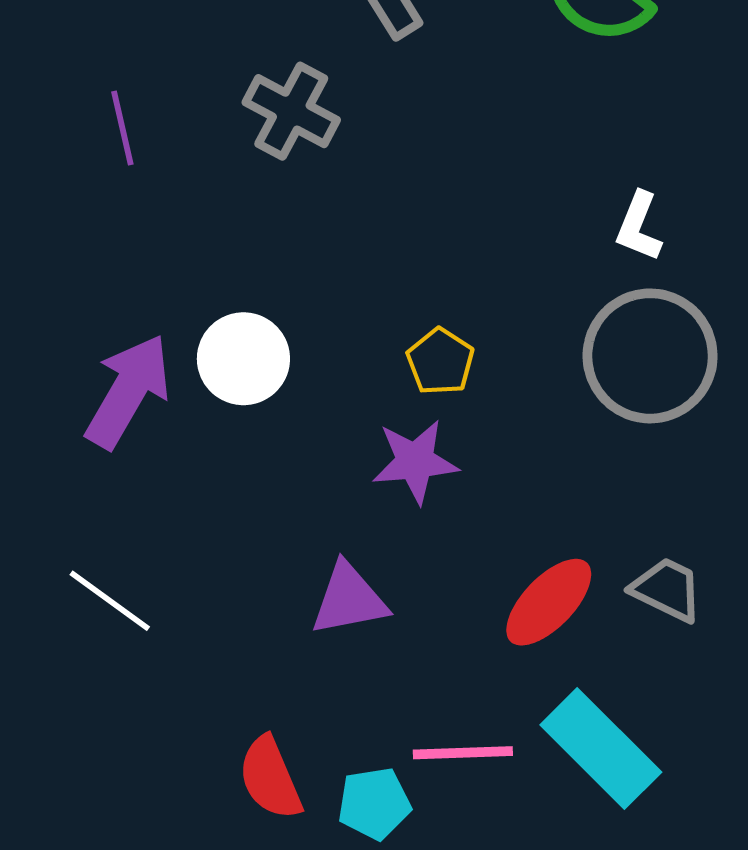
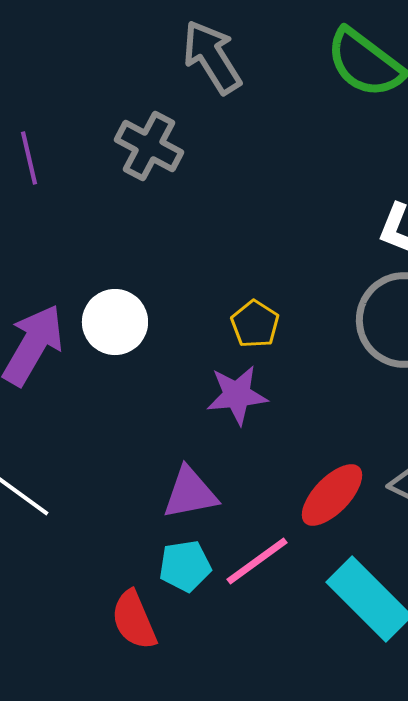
pink line: (463, 753) -> (257, 561), moved, turned -34
cyan pentagon: (374, 803) -> (185, 566), moved

